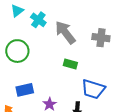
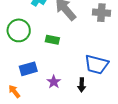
green rectangle: (70, 64) -> (52, 40), moved

